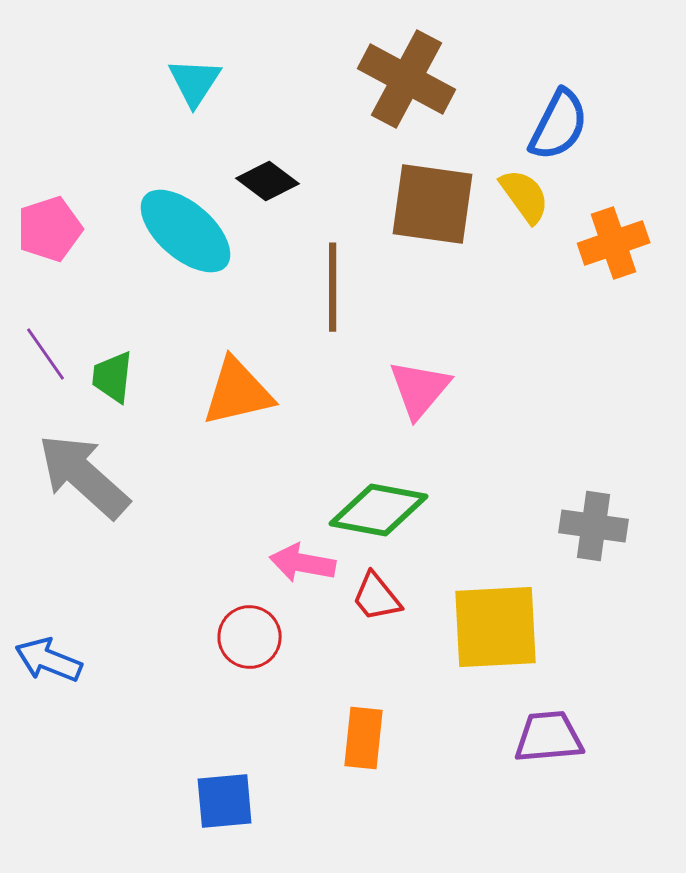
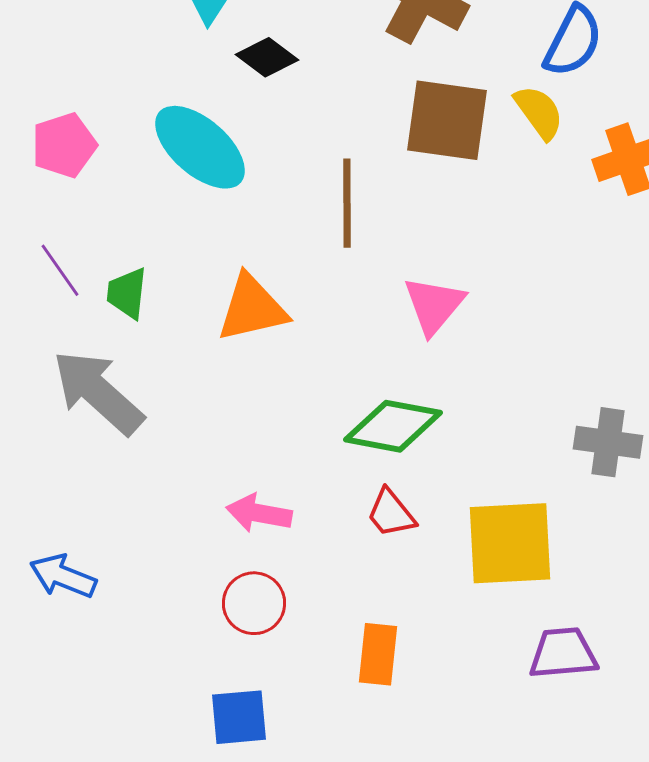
black diamond: (268, 181) -> (267, 57), moved
pink arrow: (303, 563) -> (259, 513), moved
red circle: (250, 637) -> (254, 603), moved

